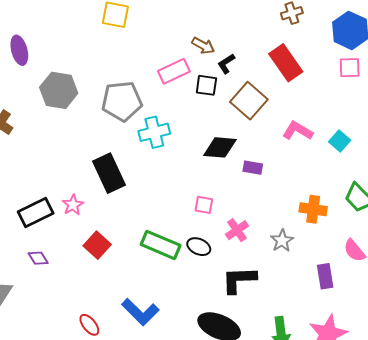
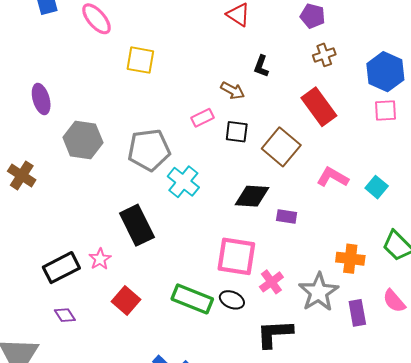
black L-shape: (226, 64) -> (261, 66), moved, turned -35
pink rectangle: (174, 71) -> (203, 118), size x0.7
cyan cross: (154, 132) -> (183, 182), turned -36
pink square: (204, 205) -> (236, 256), size x2.0
gray star: (282, 241) -> (319, 292), size x1.6
purple rectangle: (325, 276) -> (357, 313), moved

